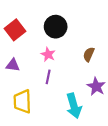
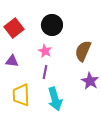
brown semicircle: (89, 54) -> (83, 51), size x1.5
cyan arrow: (74, 106) -> (55, 99), moved

